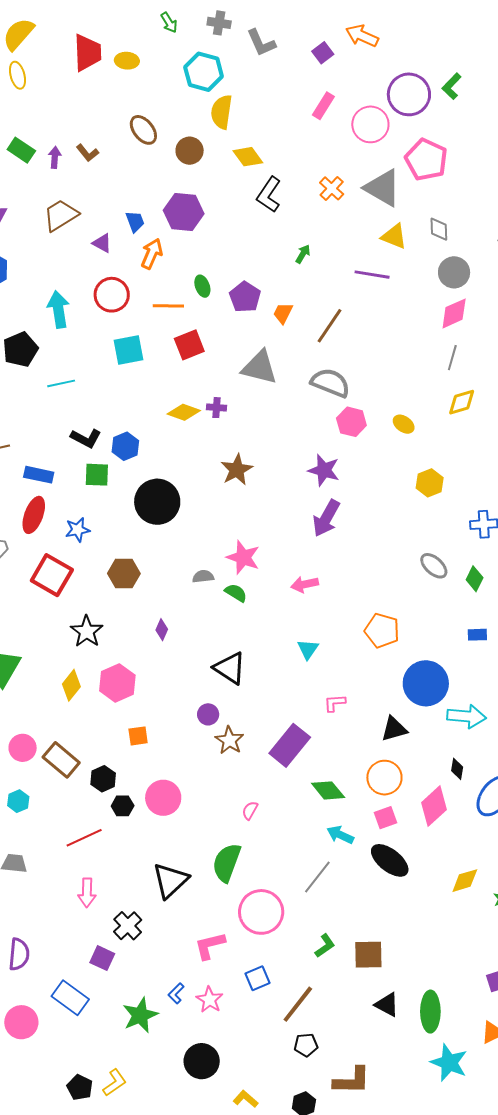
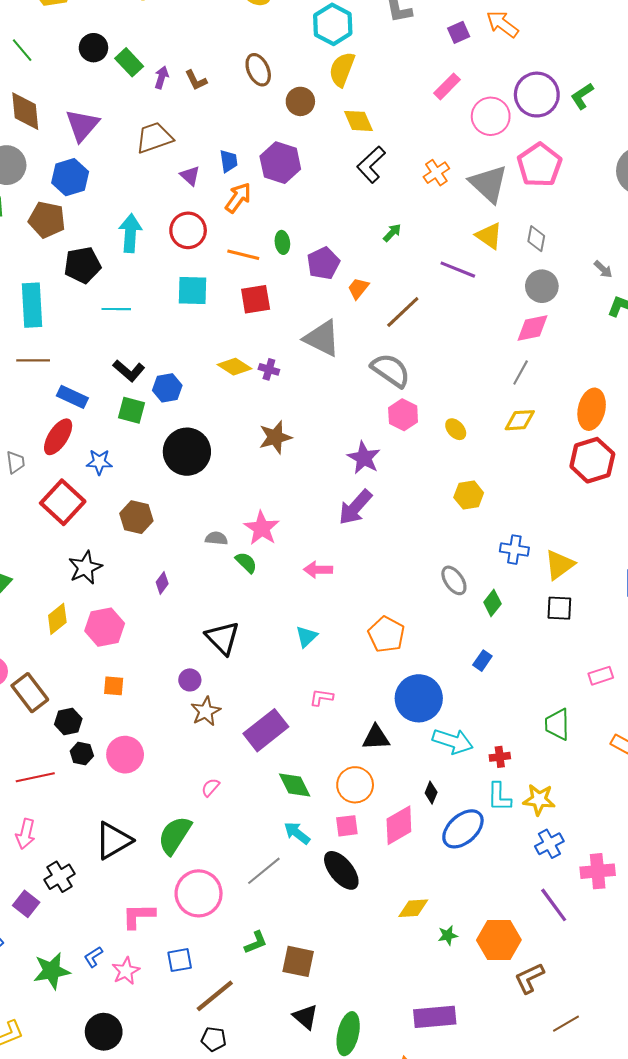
blue rectangle: (477, 635) -> (482, 661), turned -66

